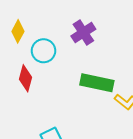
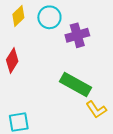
cyan circle: (44, 51) -> (49, 17), moved

